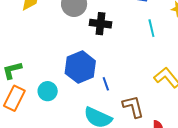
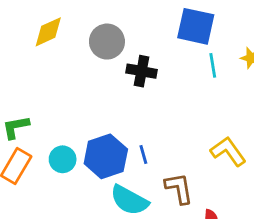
cyan line: (151, 28) -> (213, 65), moved
blue hexagon: (80, 67) -> (106, 156), moved

